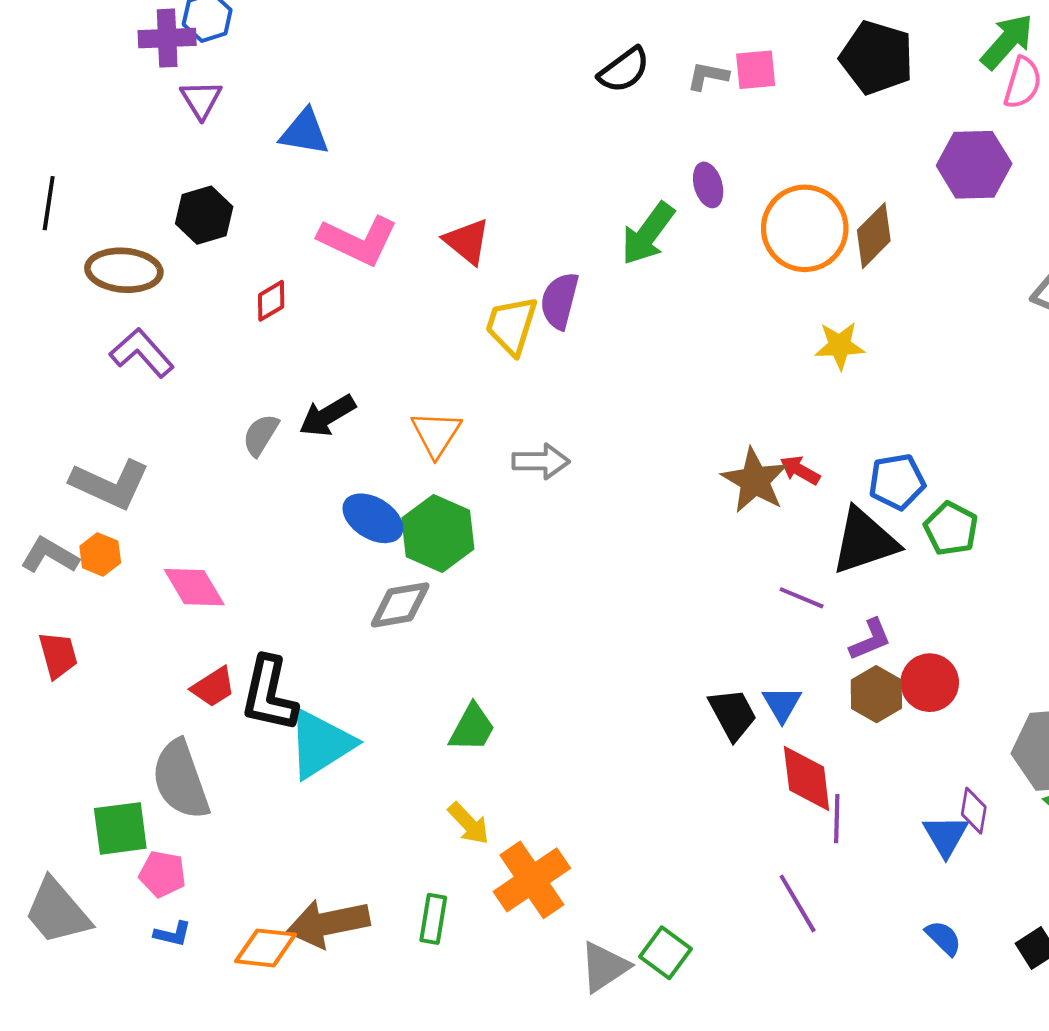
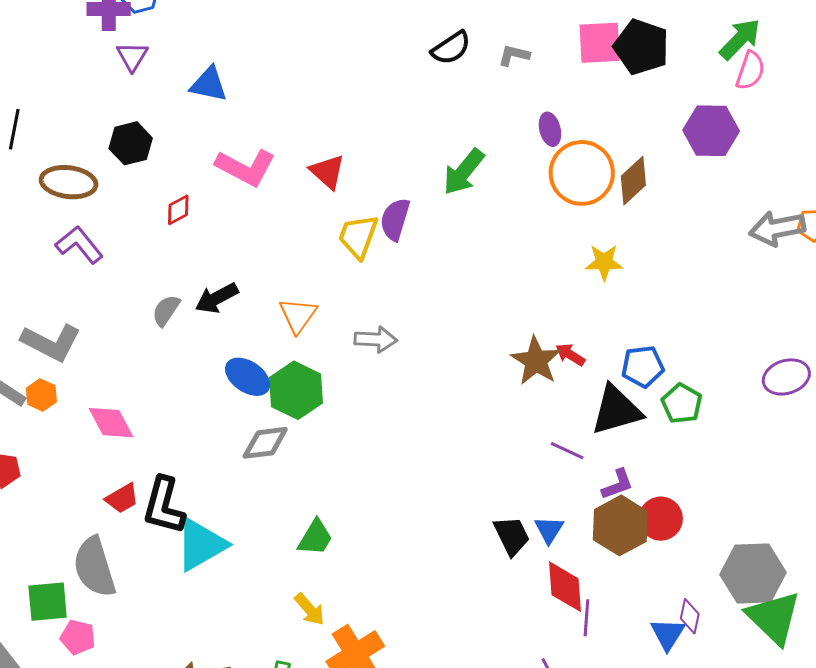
pink square: (756, 70) -> (600, 43), moved, size x1.4
purple ellipse: (708, 185) -> (550, 129), moved
brown hexagon: (876, 694) -> (620, 525), size x1.4

